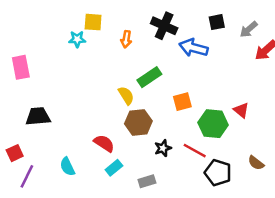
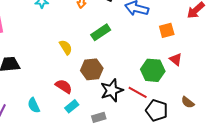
yellow semicircle: (126, 96) -> (66, 47), moved
orange square: (182, 102) -> (167, 30), moved
black star: (163, 148) -> (112, 90), size x1.6

